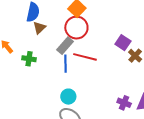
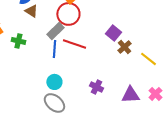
brown triangle: (39, 28) -> (31, 11), turned -48
purple cross: (124, 103) -> (96, 87), moved

